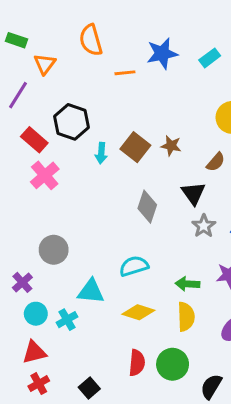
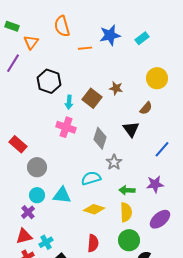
red rectangle: (34, 140) -> (18, 144), moved
brown star: (171, 146) -> (116, 88), moved
pink cross: (45, 175) -> (66, 127), moved, turned -30
gray star: (204, 226) -> (114, 162), moved
purple cross: (22, 282) -> (28, 212), moved
cyan circle: (36, 314) -> (37, 195), moved
cyan cross: (67, 320) -> (46, 242), moved
green circle: (173, 364) -> (129, 240), moved

